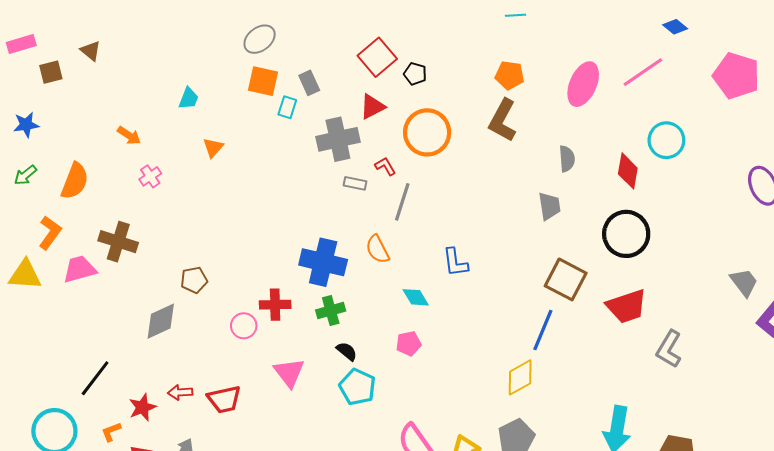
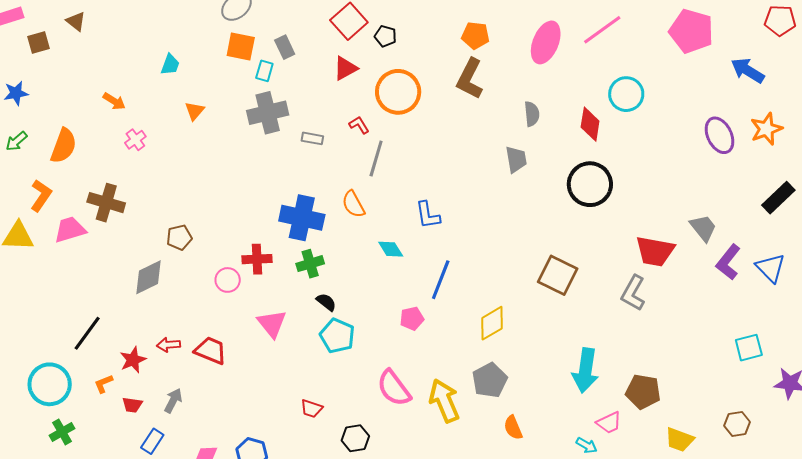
gray cross: (338, 139) -> (268, 113), moved
gray rectangle: (355, 183) -> (312, 138), moved
brown square: (566, 279) -> (558, 275), moved
red trapezoid: (627, 306) -> (655, 251), moved, turned 30
blue line: (543, 330) -> (441, 280), moved
pink pentagon: (409, 344) -> (412, 319), moved
red trapezoid: (224, 399) -> (211, 351), turned -144

